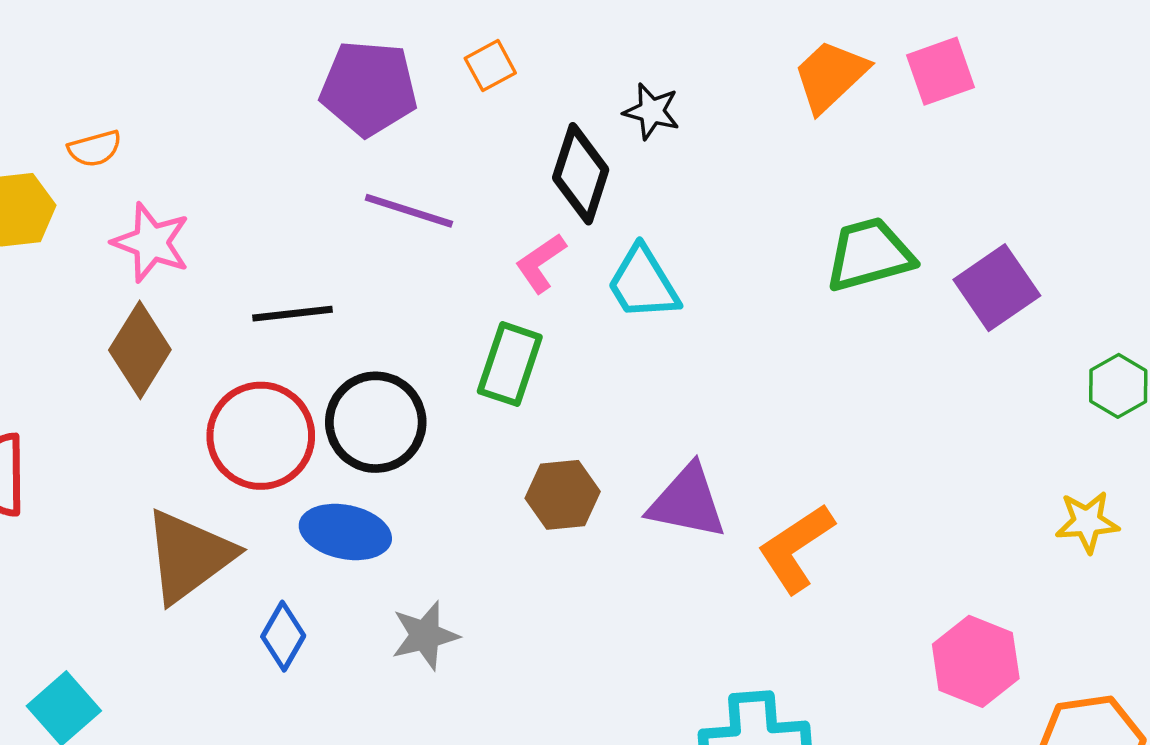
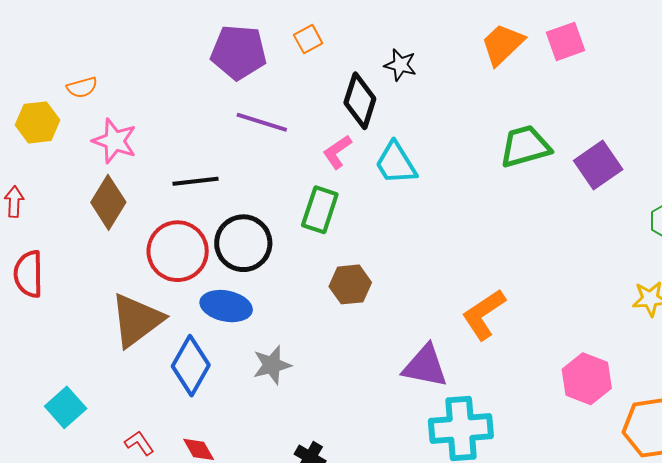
purple triangle: (687, 502) -> (425, 366), moved
blue diamond: (283, 636) -> (191, 366), size x1.5

